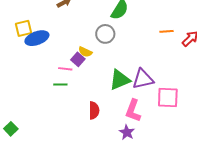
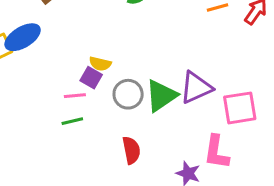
gray circle: (105, 34) -> (128, 94), moved
blue ellipse: (37, 38) -> (23, 37), moved
pink L-shape: (133, 111) -> (216, 152), moved

